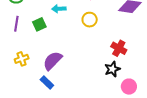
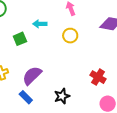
red cross: (119, 48) -> (98, 77), moved
black star: (112, 69) -> (62, 96), moved

